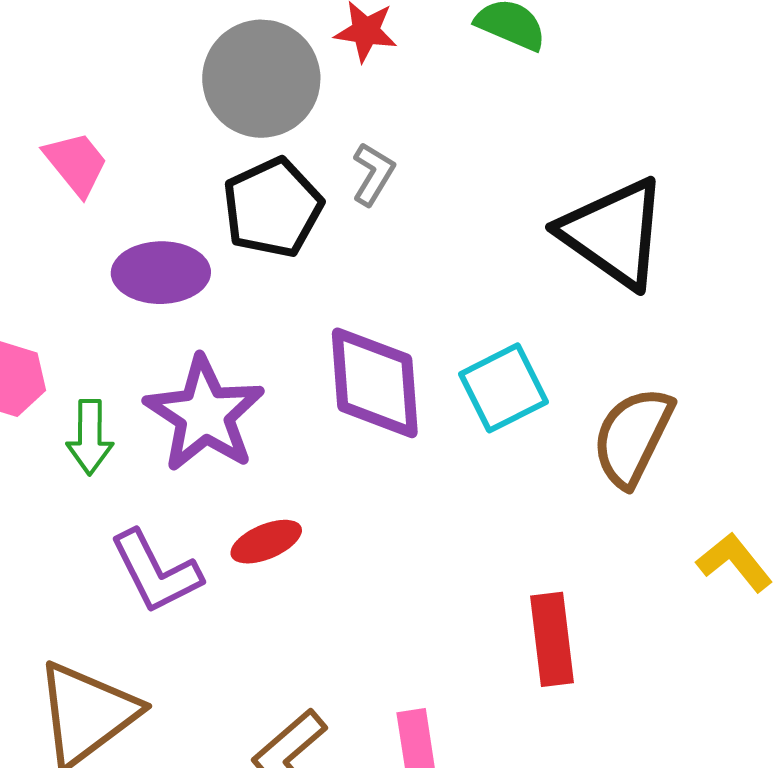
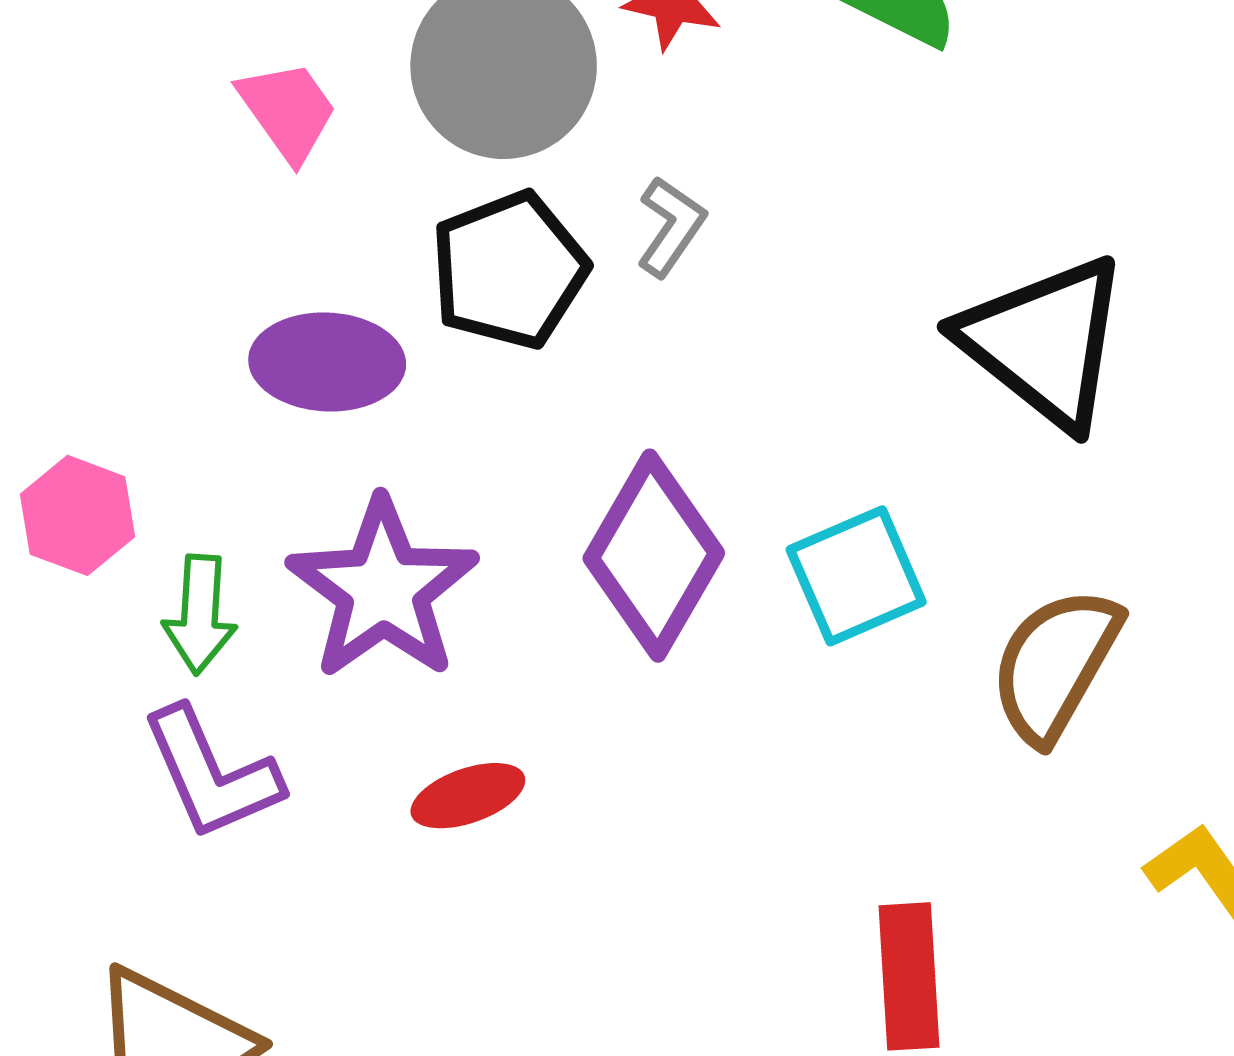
pink trapezoid: (76, 163) -> (288, 111), moved
purple diamond: (375, 383) -> (654, 556), turned 31
purple L-shape: (156, 572) -> (211, 774), moved

